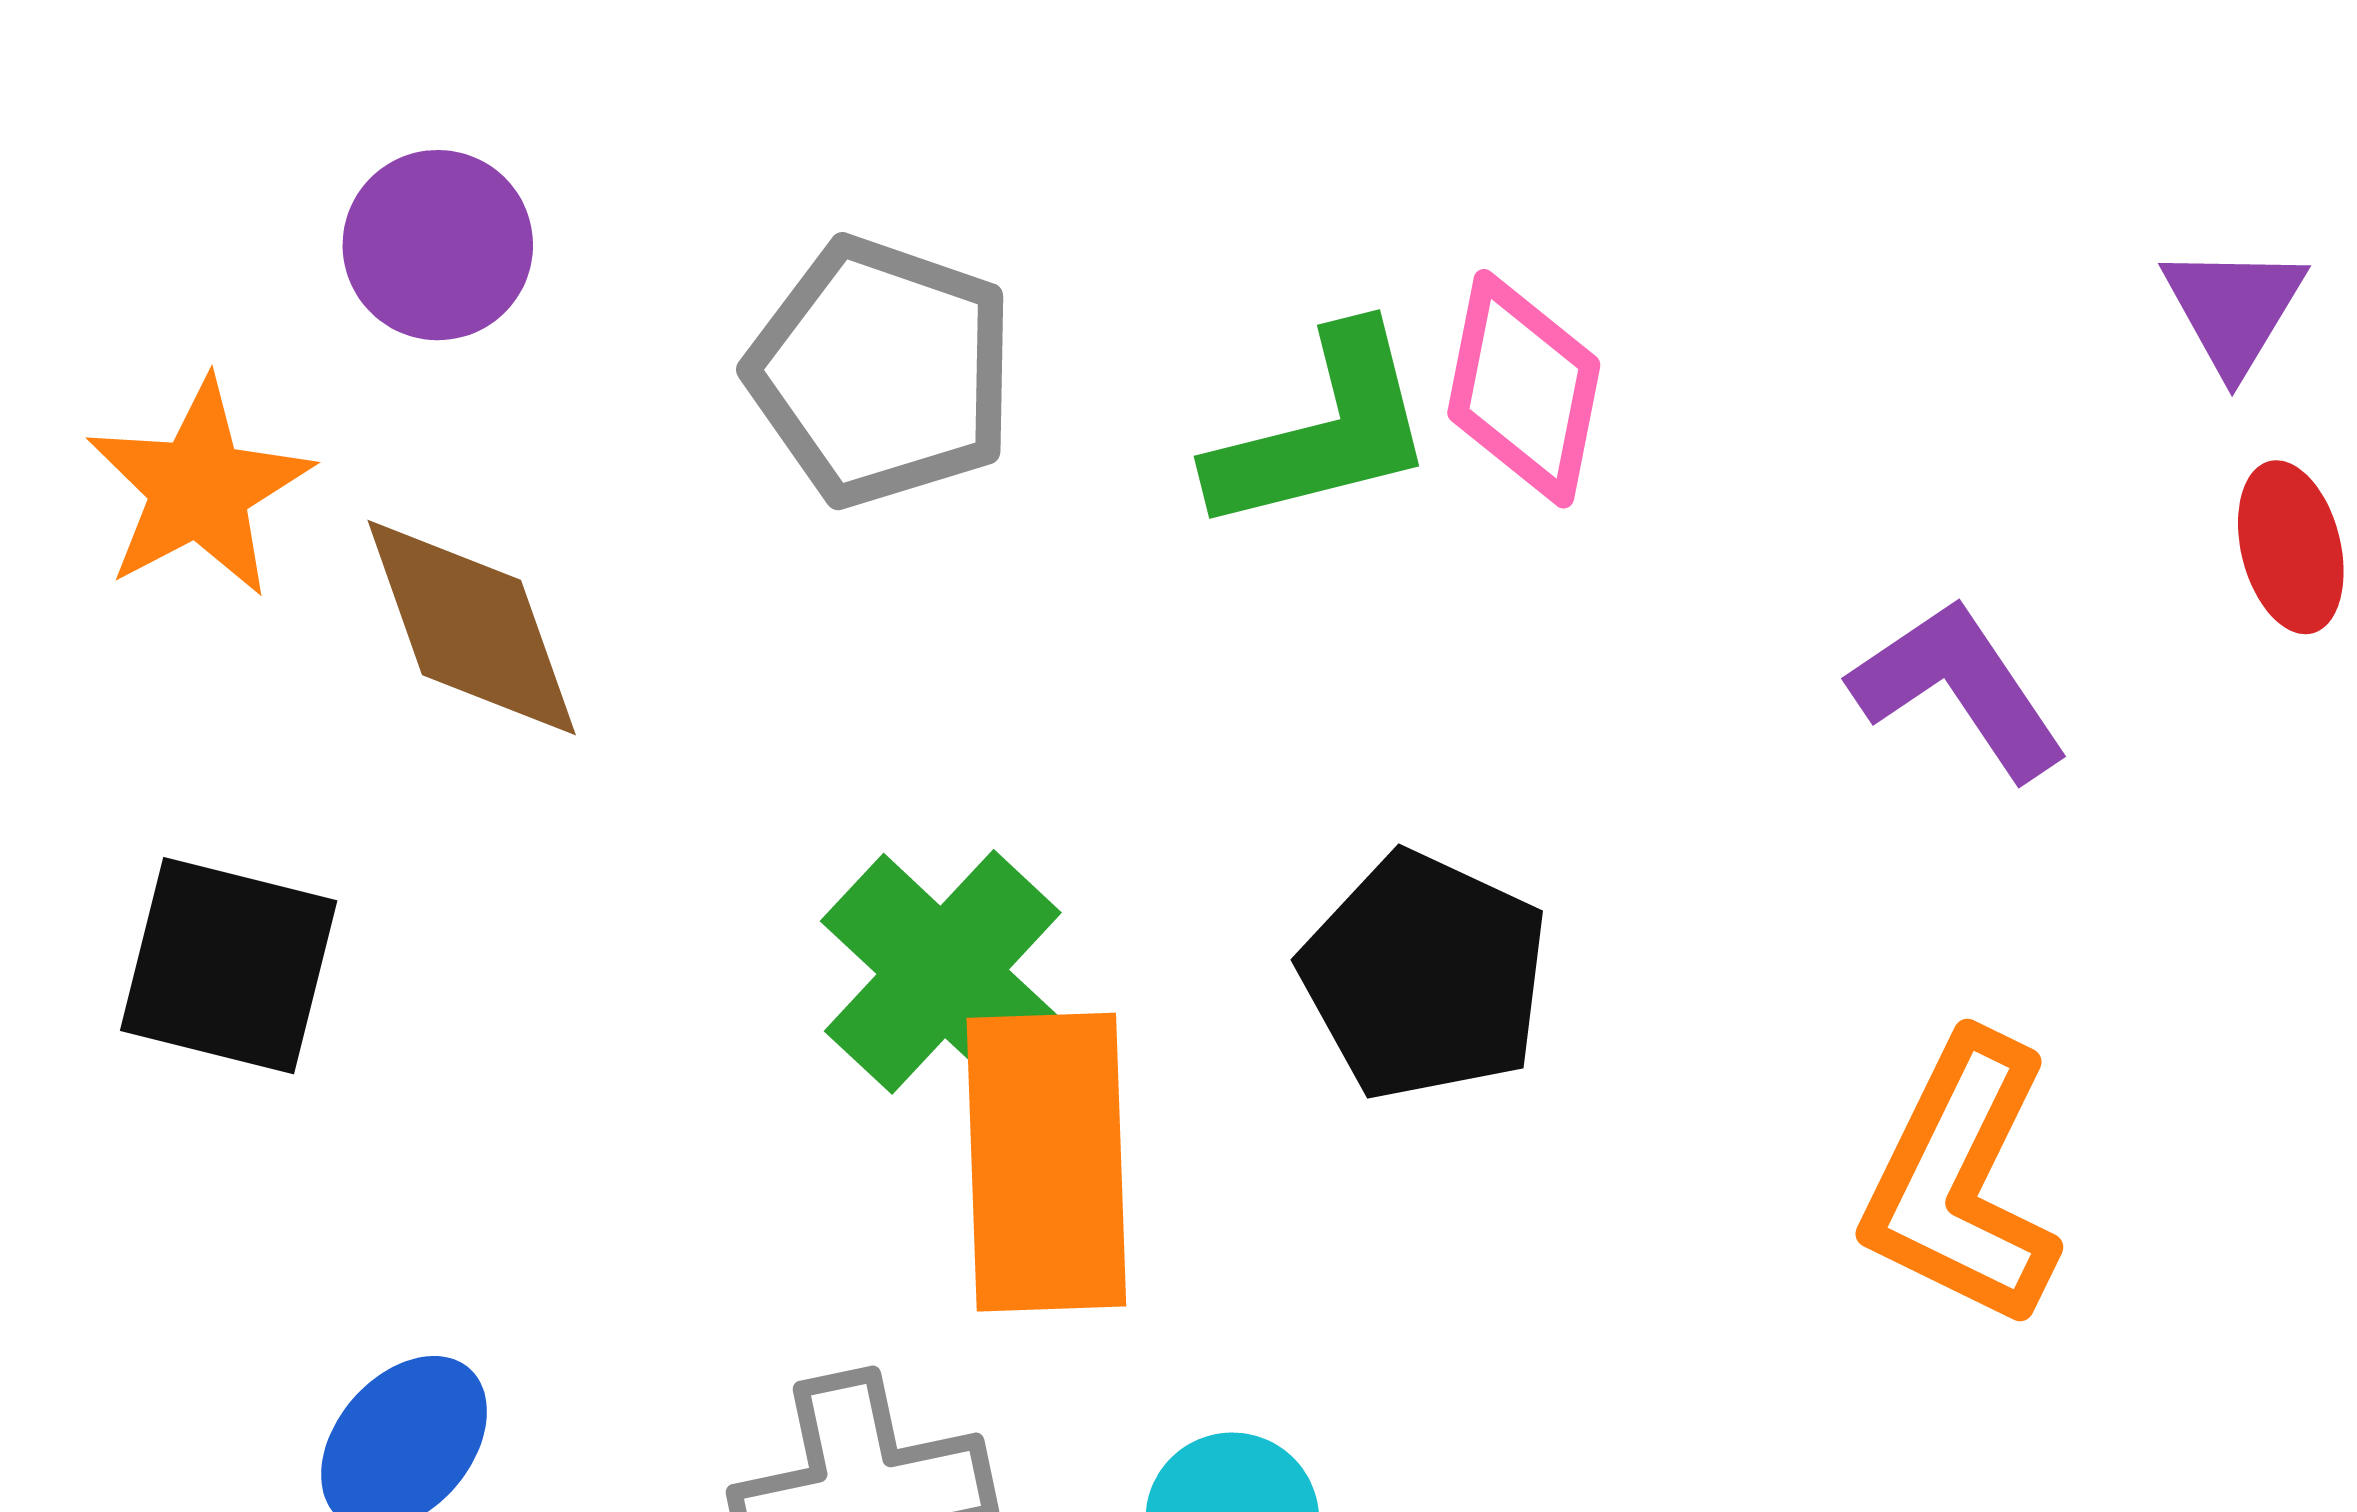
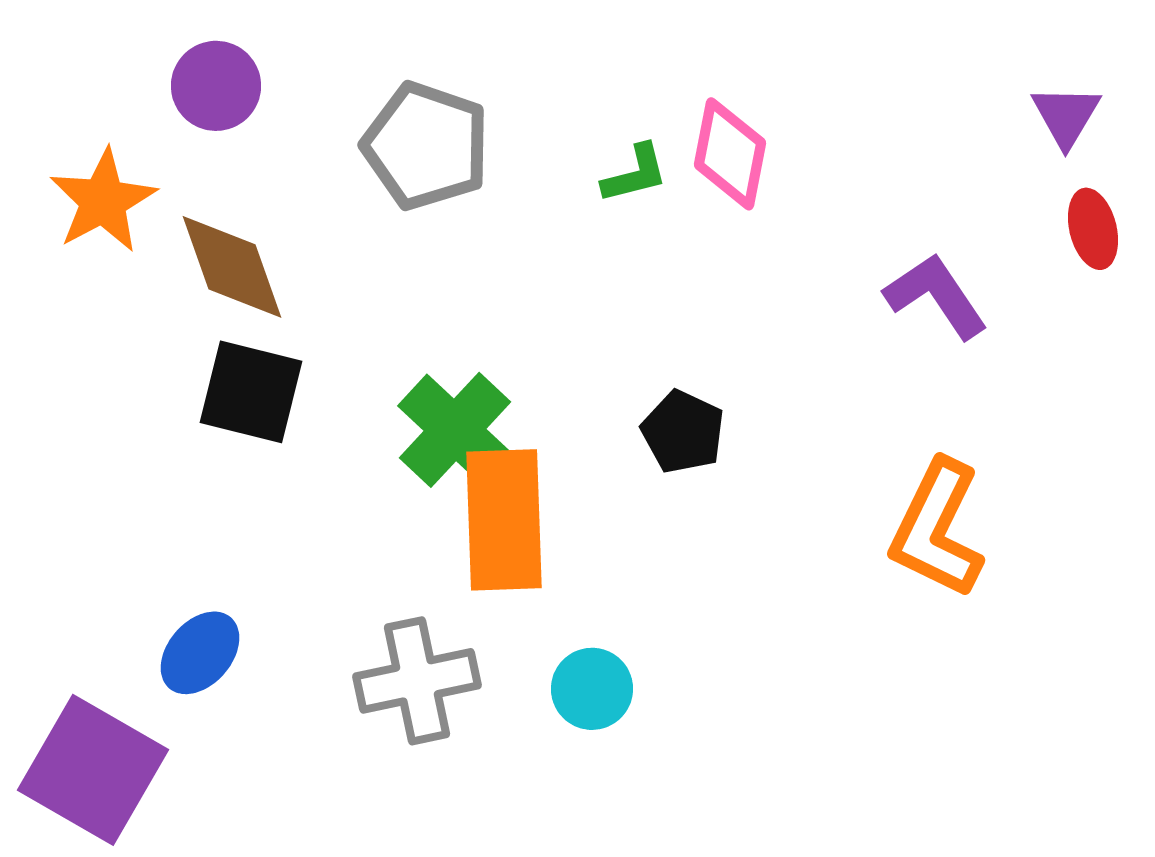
green L-shape: (1323, 431) -> (635, 174), size x0.6
black square: (229, 966) -> (251, 392), moved
black pentagon: (1425, 976) -> (683, 432), size x0.7

